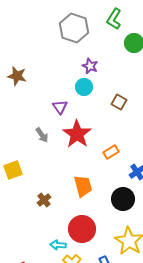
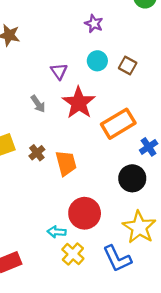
cyan circle: (84, 87) -> (97, 61), moved
orange rectangle: (111, 152) -> (118, 124), size x1.8
orange trapezoid: (83, 186) -> (66, 163), moved
brown cross: (44, 200) -> (37, 153), moved

